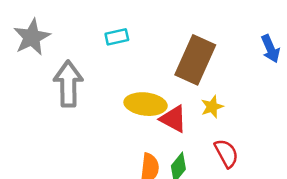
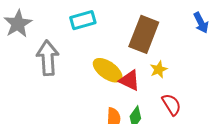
cyan rectangle: (117, 37) -> (83, 20), size x1.4
yellow ellipse: (146, 104) -> (108, 70), turned 32

